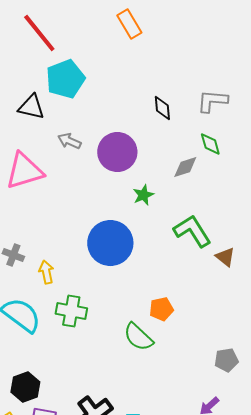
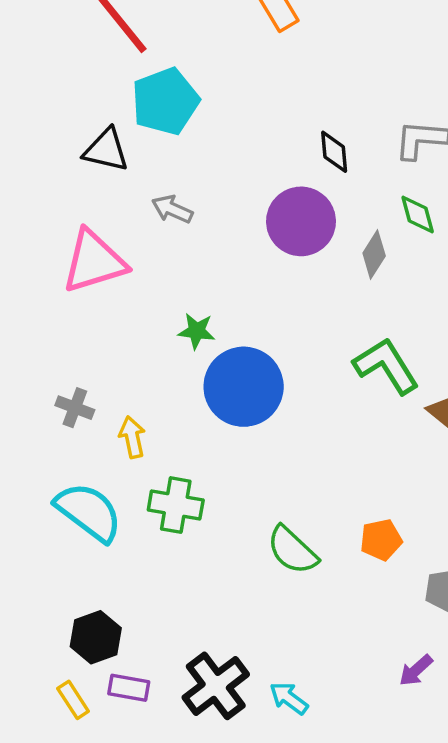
purple circle: (117, 152) -> (301, 221), moved
gray diamond: (185, 167) -> (374, 254), turned -40
green star: (143, 195) -> (197, 331), moved, turned 30
orange pentagon: (161, 309) -> (381, 540), moved

